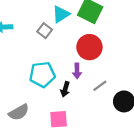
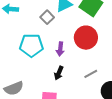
purple arrow: (77, 71) -> (60, 49), moved
cyan pentagon: (42, 75) -> (31, 45), moved

